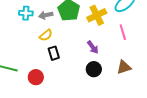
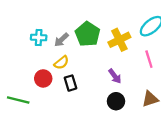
gray arrow: (46, 15) -> (61, 40), turned -32
red circle: (36, 77) -> (43, 78), moved

